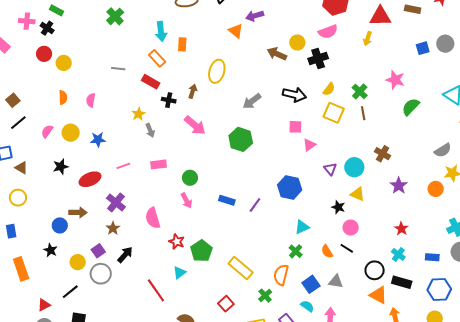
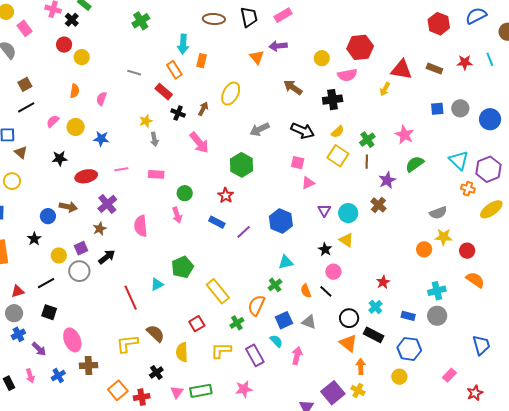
yellow circle: (297, 43) -> (322, 58), moved
purple star: (399, 186) -> (387, 180), moved
red star: (177, 242) -> (226, 195), moved

